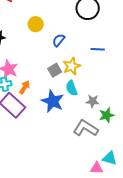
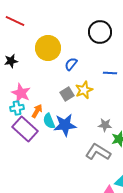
yellow circle: (36, 24) -> (48, 48), size x1.6
cyan semicircle: (72, 88) -> (49, 121), moved
blue star: (53, 101) -> (65, 125), turned -30

